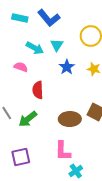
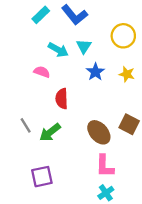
cyan rectangle: (20, 18) -> (41, 15), turned -56
brown ellipse: (70, 119) -> (99, 132), turned 50
pink L-shape: (63, 151) -> (105, 166), moved

